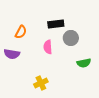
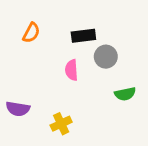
orange semicircle: (21, 32) -> (31, 33), moved
purple semicircle: (12, 54) -> (18, 109), moved

